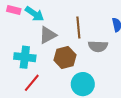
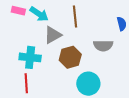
brown line: (78, 28) -> (75, 16), moved
red line: (32, 83) -> (26, 83), moved, turned -42

